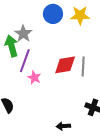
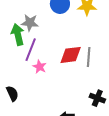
gray star: (23, 34) -> (30, 23), turned -30

